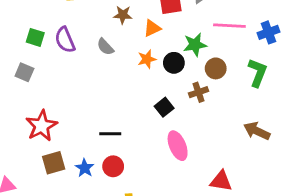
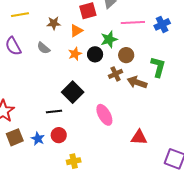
green L-shape: (258, 73) -> (158, 67), moved
black square: (164, 107) -> (73, 92), moved, size x1.5
brown arrow: (257, 131) -> (137, 82), moved

